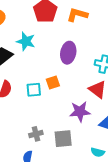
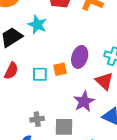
purple ellipse: (68, 53) -> (80, 57), moved
purple star: (80, 112) -> (84, 101), turned -30

